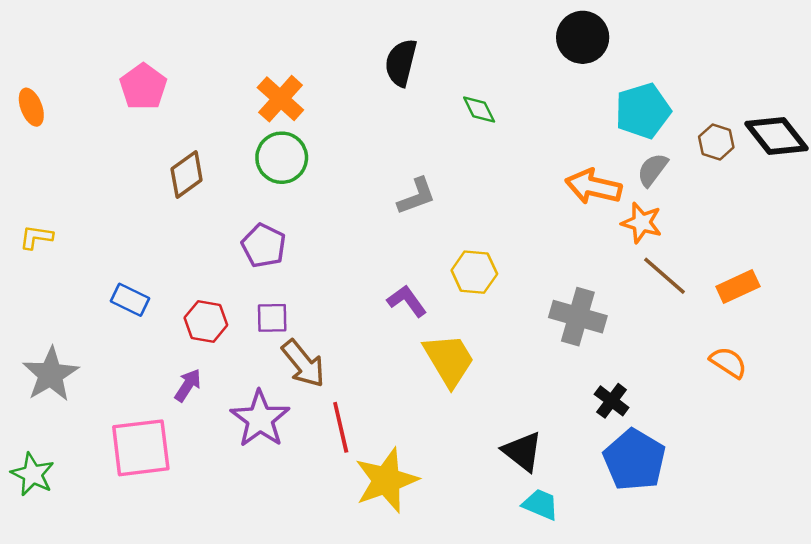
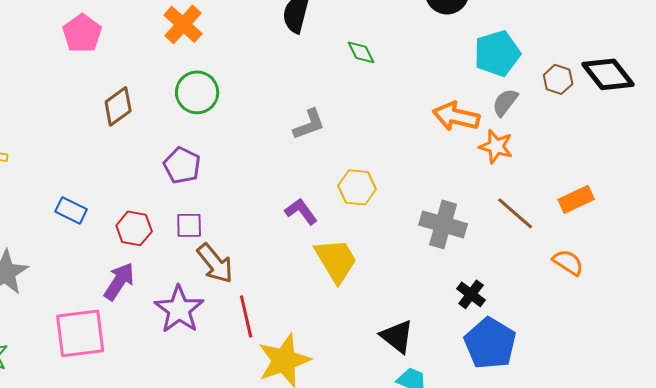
orange cross: (280, 99) -> (183, 24), moved
brown line: (664, 276) -> (515, 213), moved
purple arrow: (188, 385) -> (119, 281), size x1.4

